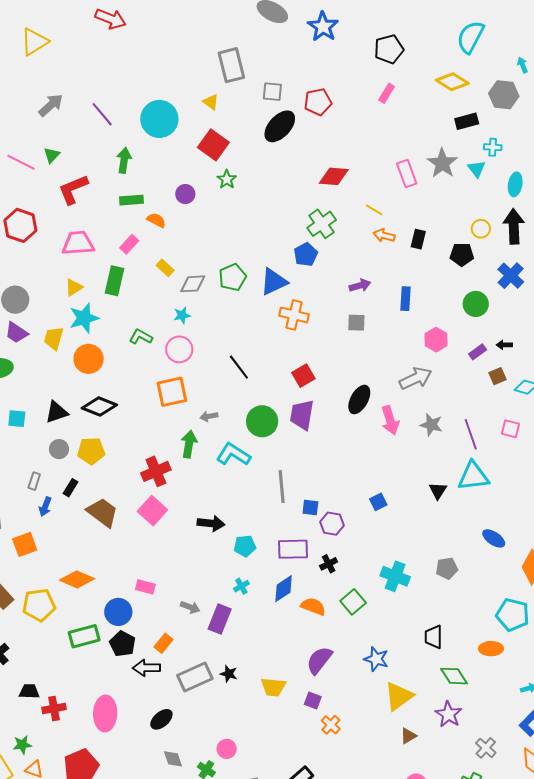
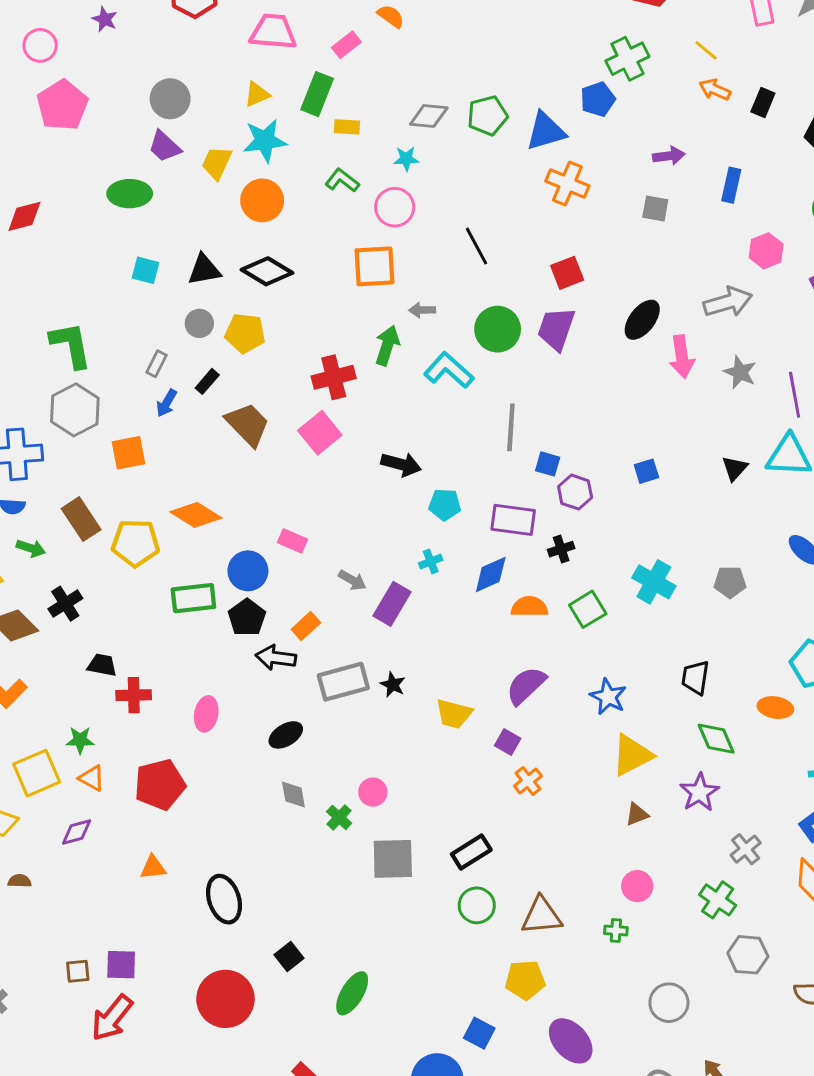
yellow rectangle: (165, 268) -> (347, 127), moved, turned -48
orange semicircle: (313, 606) -> (529, 607), turned -30
pink ellipse: (105, 713) -> (206, 714), size x0.7

